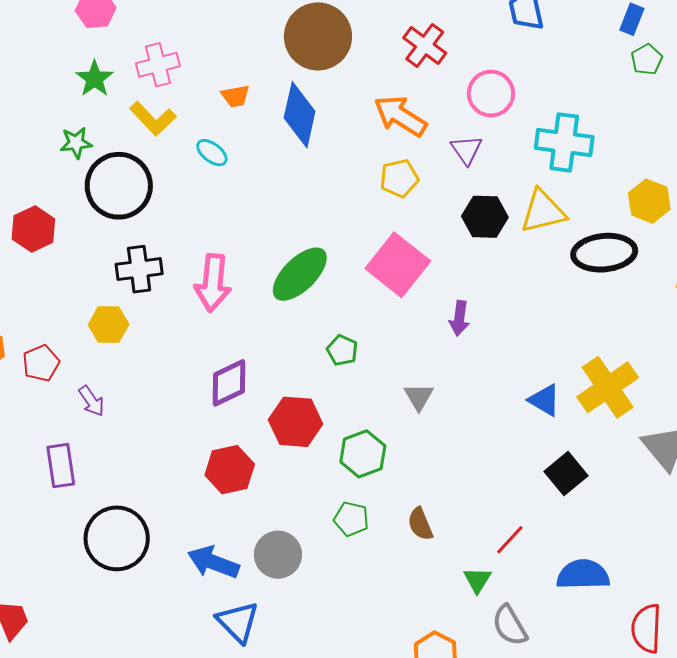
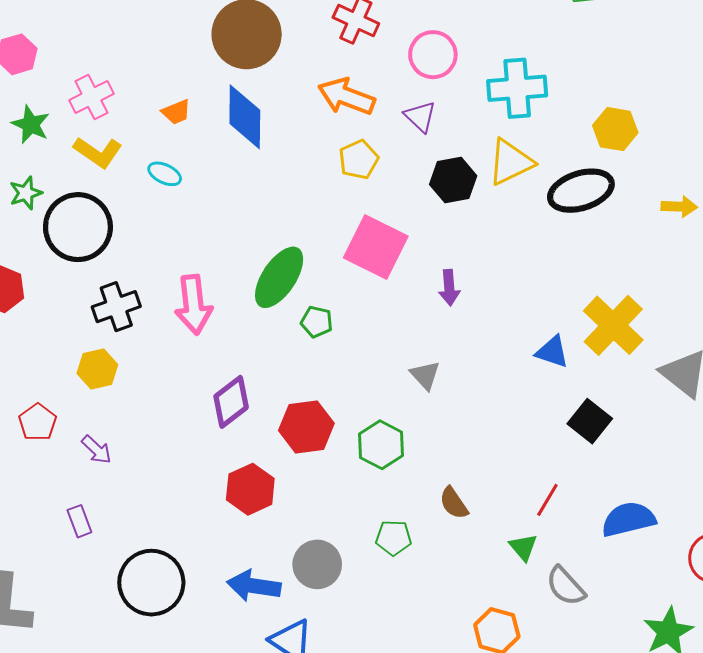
green pentagon: (342, 350) -> (317, 322), moved
purple rectangle: (61, 466) -> (79, 521), size x0.7
green pentagon: (351, 519) -> (394, 538), moved

